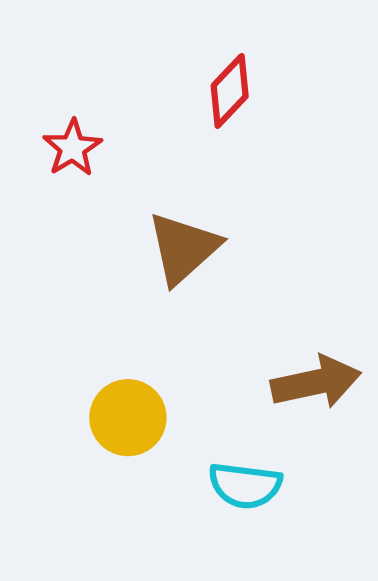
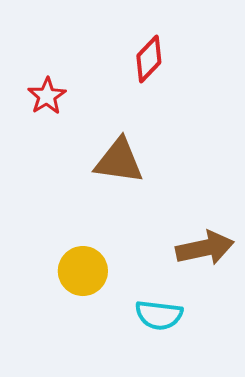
brown triangle: (183, 248) -> (119, 161), turned 50

